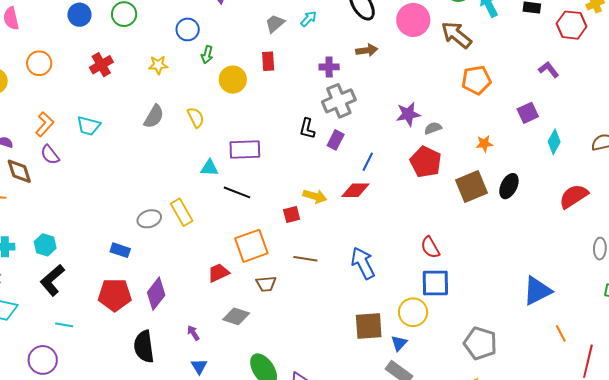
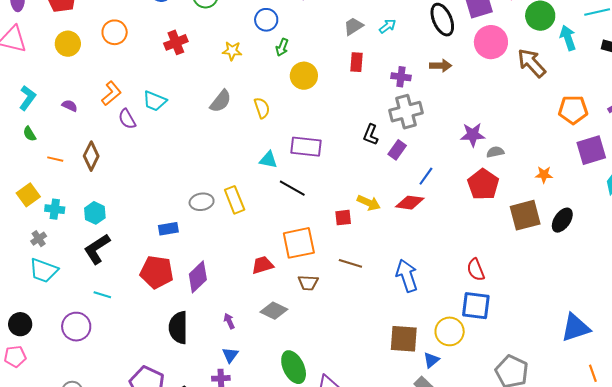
red rectangle: (268, 61) -> (357, 62), moved
orange pentagon: (476, 80) -> (573, 110), moved
purple square: (528, 113) -> (591, 150), size x1.4
purple semicircle: (50, 155) -> (127, 119), moved
brown diamond: (19, 171) -> (91, 156), moved, turned 36
blue rectangle: (120, 250) -> (168, 229), turned -36

